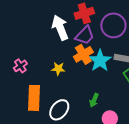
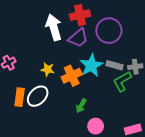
orange cross: (83, 54) -> (72, 76), moved
orange rectangle: (34, 98) -> (20, 97), size x0.7
white ellipse: (59, 110) -> (38, 96), moved

